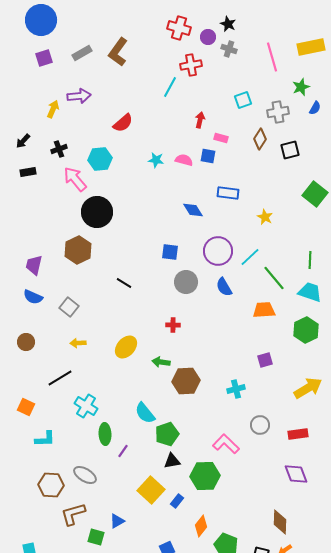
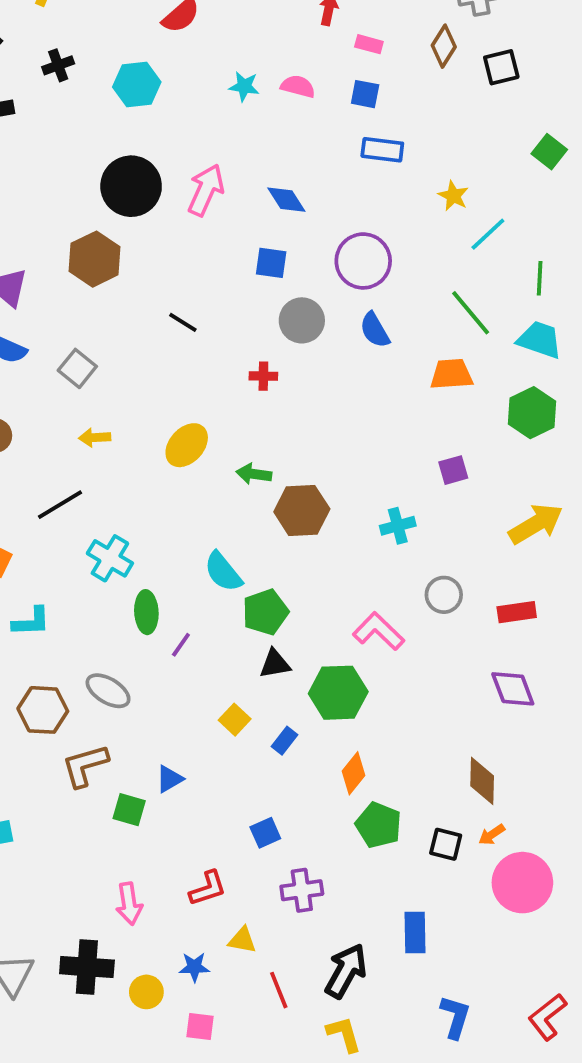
blue square: (208, 156) -> (365, 94), moved
pink arrow: (75, 179) -> (206, 190), moved, turned 64
green square: (315, 194) -> (549, 152), size x0.7
blue diamond: (193, 210) -> (286, 200), moved
cyan line: (250, 257) -> (488, 234), moved
red cross: (173, 325) -> (263, 376), moved
yellow square: (151, 490) -> (235, 720), size x0.6
orange diamond: (201, 526) -> (354, 773), moved

